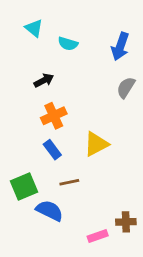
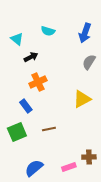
cyan triangle: (34, 28) -> (17, 39), moved
yellow triangle: (96, 144) -> (82, 99), moved
blue rectangle: (52, 150) -> (26, 106), moved
blue semicircle: (49, 211) -> (34, 168), moved, turned -66

